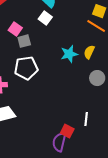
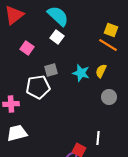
gray square: (24, 41) -> (51, 70), moved
cyan star: (69, 54) -> (81, 73), turned 30

